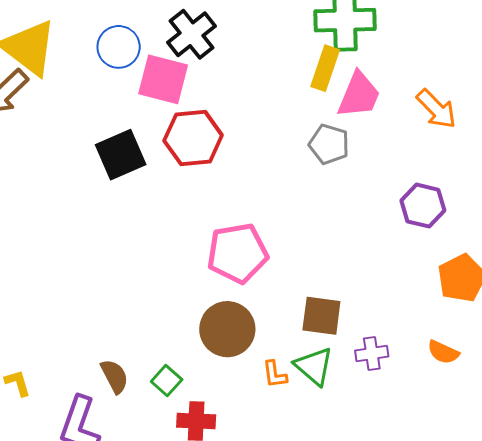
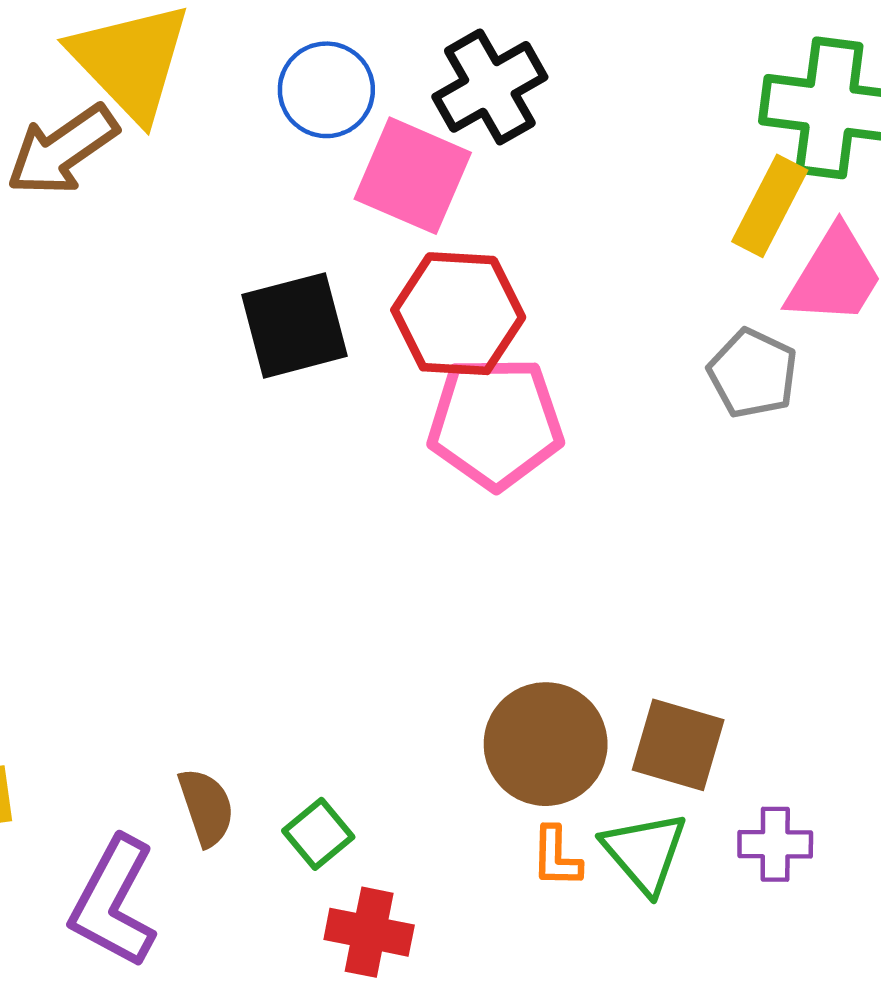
pink pentagon: (238, 253) -> (495, 423), moved
brown circle: (227, 329) -> (546, 744), moved

